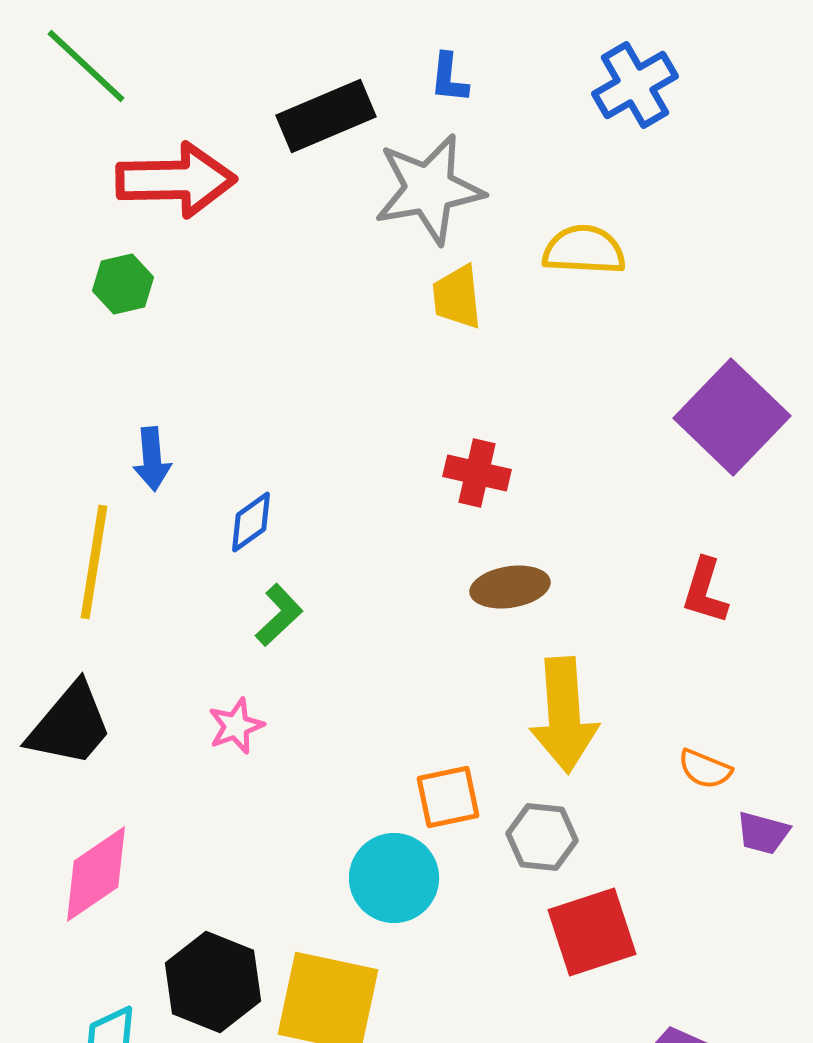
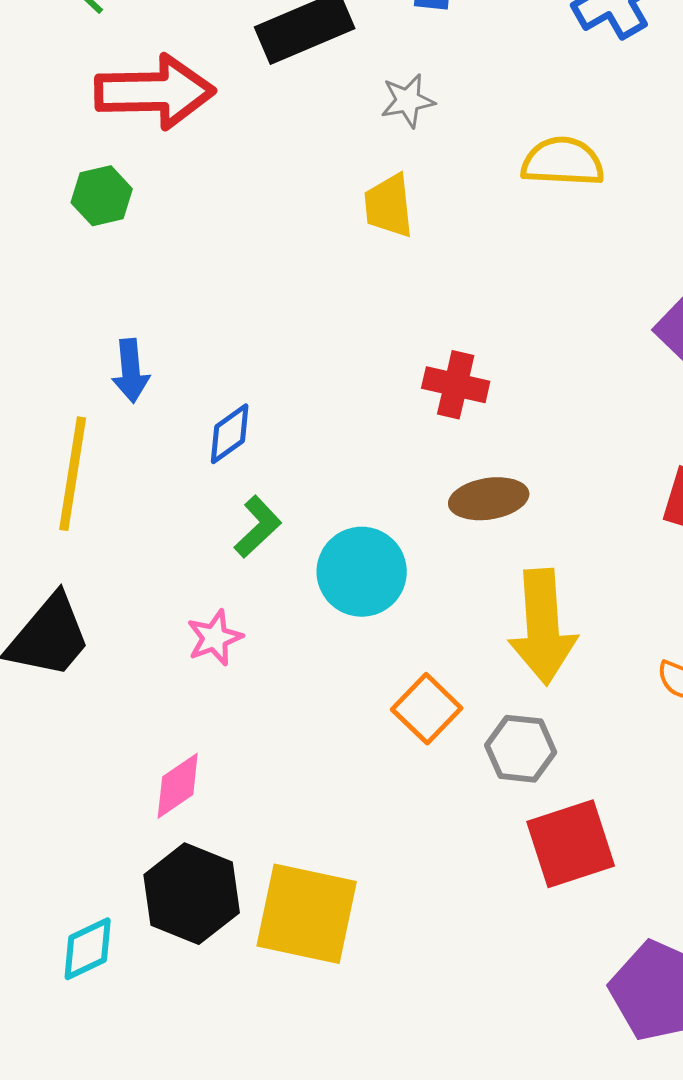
gray star: (429, 189) -> (408, 101), size x0.5
yellow trapezoid: (457, 297) -> (389, 206), moved
orange square: (448, 797) -> (427, 709), turned -34
pink diamond: (96, 874) -> (178, 786), moved, size x0.7
cyan circle: (394, 878) -> (362, 572), moved

